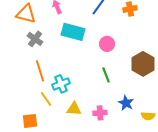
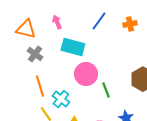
pink circle: (107, 44) -> (86, 74), moved, size x1.5
cyan cross: (61, 84) -> (61, 99), turned -30

